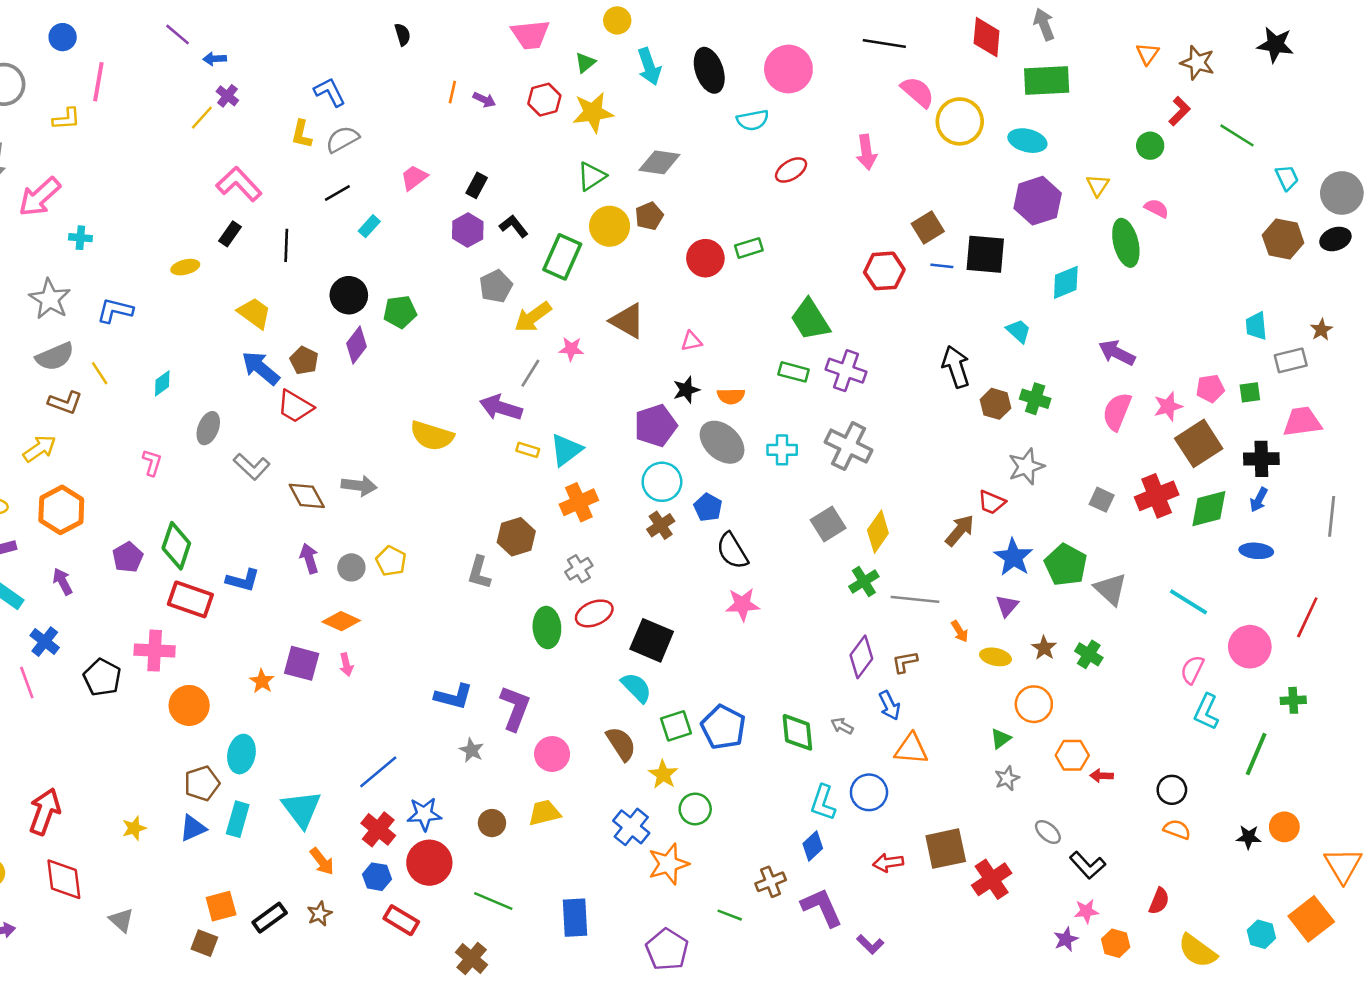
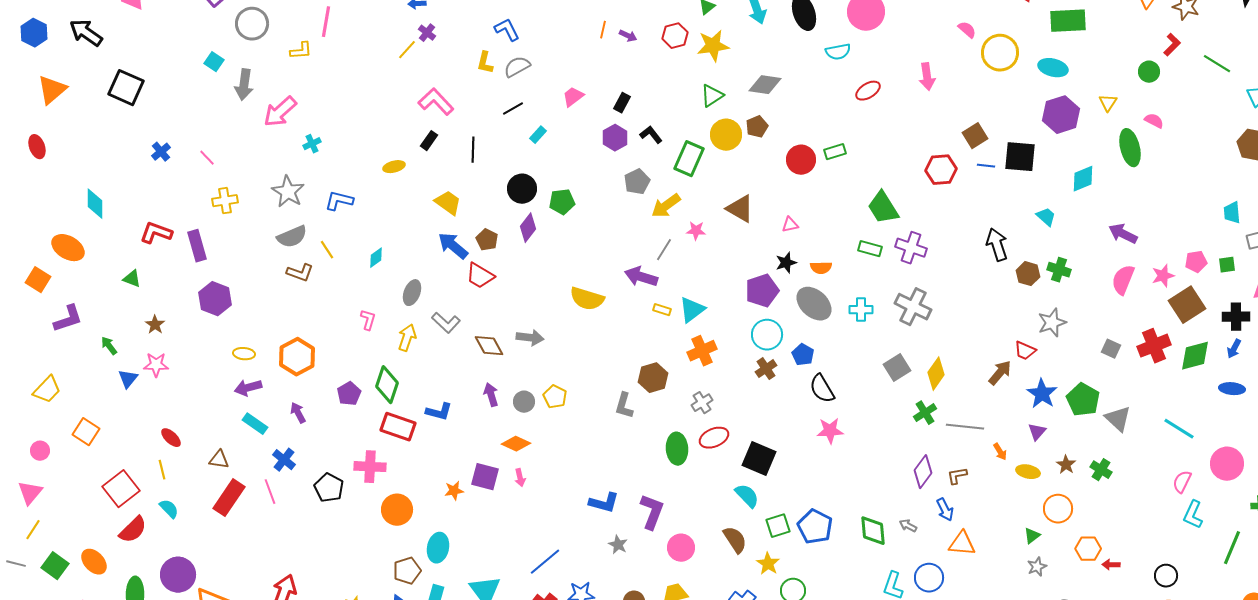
pink semicircle: (918, 92) -> (967, 30), size x0.7
cyan cross: (80, 238) -> (312, 144), turned -30
yellow arrow: (40, 449) -> (407, 338), moved, turned -36
orange star: (262, 681) -> (454, 491), turned 30

